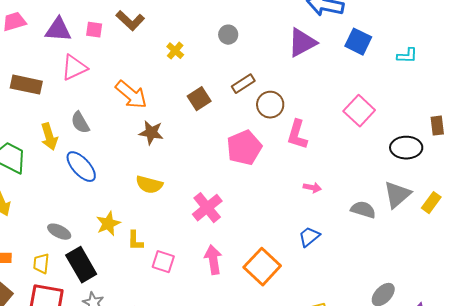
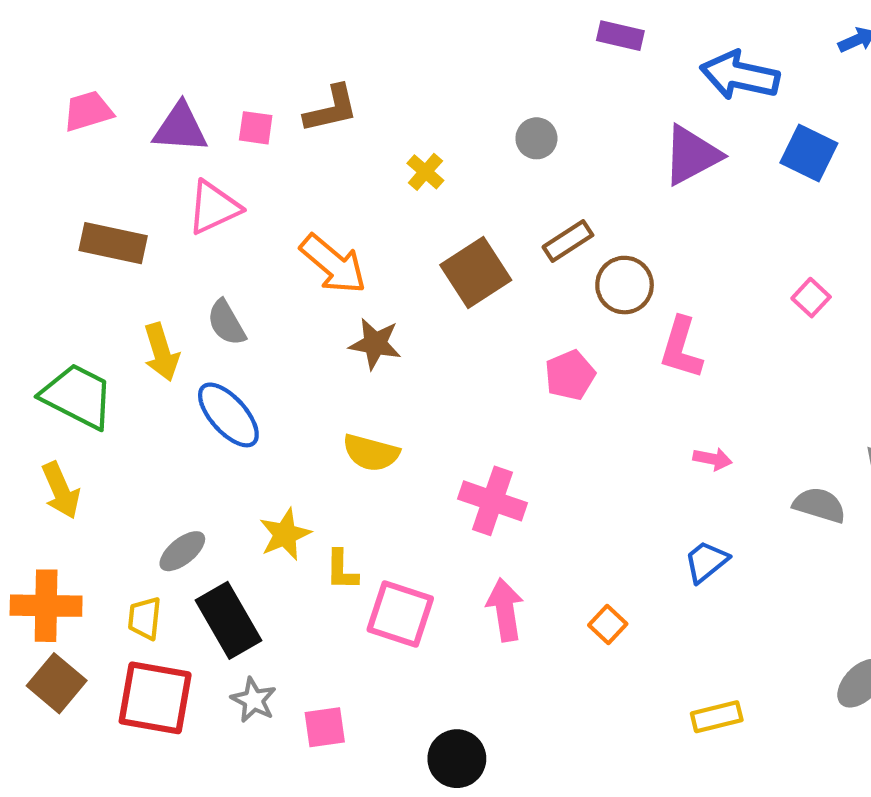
brown L-shape: (130, 21) -> (331, 109), turned -56
brown square: (199, 99) -> (476, 272), size x1.4
pink square: (359, 111) -> (811, 298), size x0.6
pink pentagon: (244, 148) -> (570, 375), size x0.7
pink cross: (207, 208) -> (492, 501), turned -32
gray ellipse: (59, 232) -> (182, 551), turned -65
pink square: (163, 262) -> (400, 614), size x1.4
orange square: (262, 267) -> (608, 625), size x0.5

